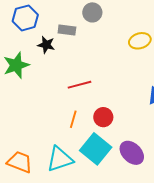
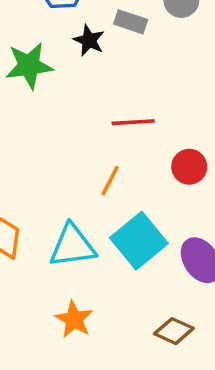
red circle: (103, 117) -> (189, 167), moved

